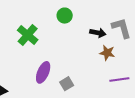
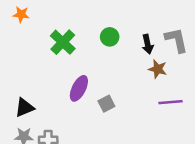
green circle: (65, 16) -> (110, 37), moved
black arrow: (98, 33) -> (148, 44), turned 63

